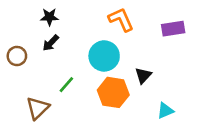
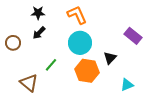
orange L-shape: (121, 20) -> (77, 15), moved
purple rectangle: (173, 29) -> (133, 36), moved, turned 48
brown triangle: (38, 108) -> (29, 83), turned -36

